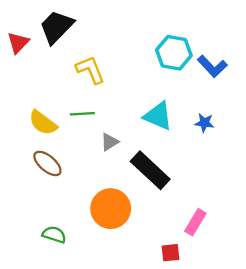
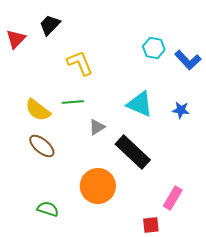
black trapezoid: (56, 27) -> (50, 25), size x0.7
cyan hexagon: (174, 53) -> (154, 48), size x0.7

